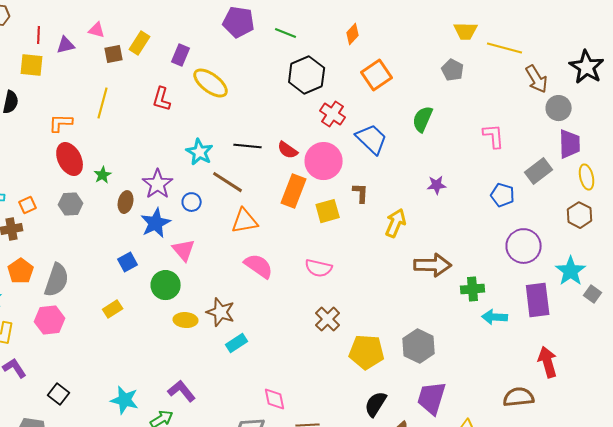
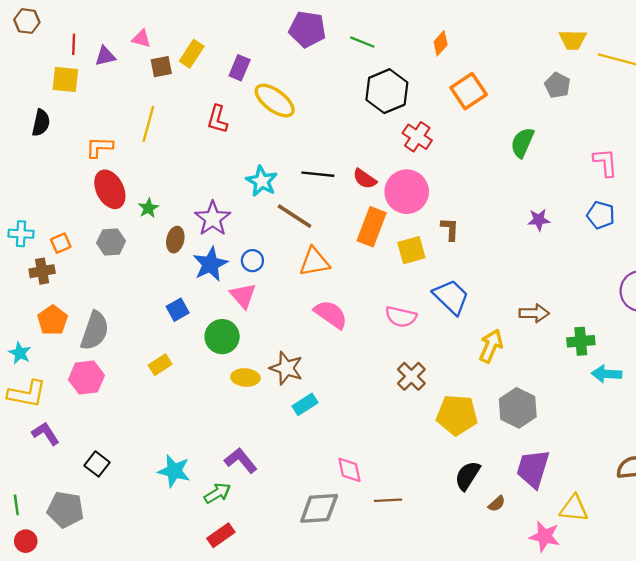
blue trapezoid: (372, 139) -> (451, 297), moved
blue pentagon: (503, 195) -> (601, 215), moved
blue circle: (192, 202) -> (252, 261), moved
yellow arrow: (396, 223) -> (491, 346), moved
brown arrow: (433, 265) -> (534, 313), size x0.7

